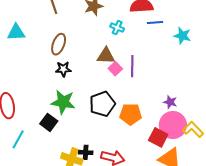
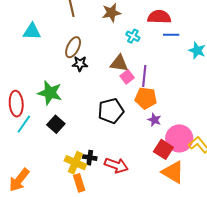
black star: (63, 69) -> (80, 64), moved
green star: (63, 102) -> (50, 93), moved
purple star: (170, 102) -> (154, 120), moved
orange pentagon: (131, 114) -> (146, 98), moved
cyan line: (18, 139) -> (24, 124), moved

